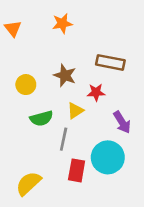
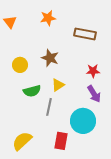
brown rectangle: (110, 62) -> (85, 34), moved
red star: (96, 92) -> (93, 71), moved
red rectangle: (77, 170) -> (61, 141), moved

